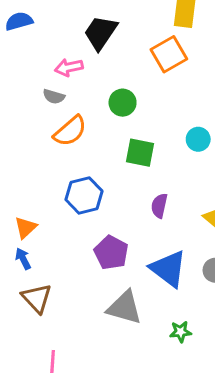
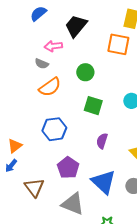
blue semicircle: (19, 21) -> (38, 14), moved, turned -30
orange square: (169, 54) -> (118, 44), turned 35
blue arrow: (23, 259) -> (11, 166), turned -120
brown triangle: (37, 298) -> (34, 188), moved

